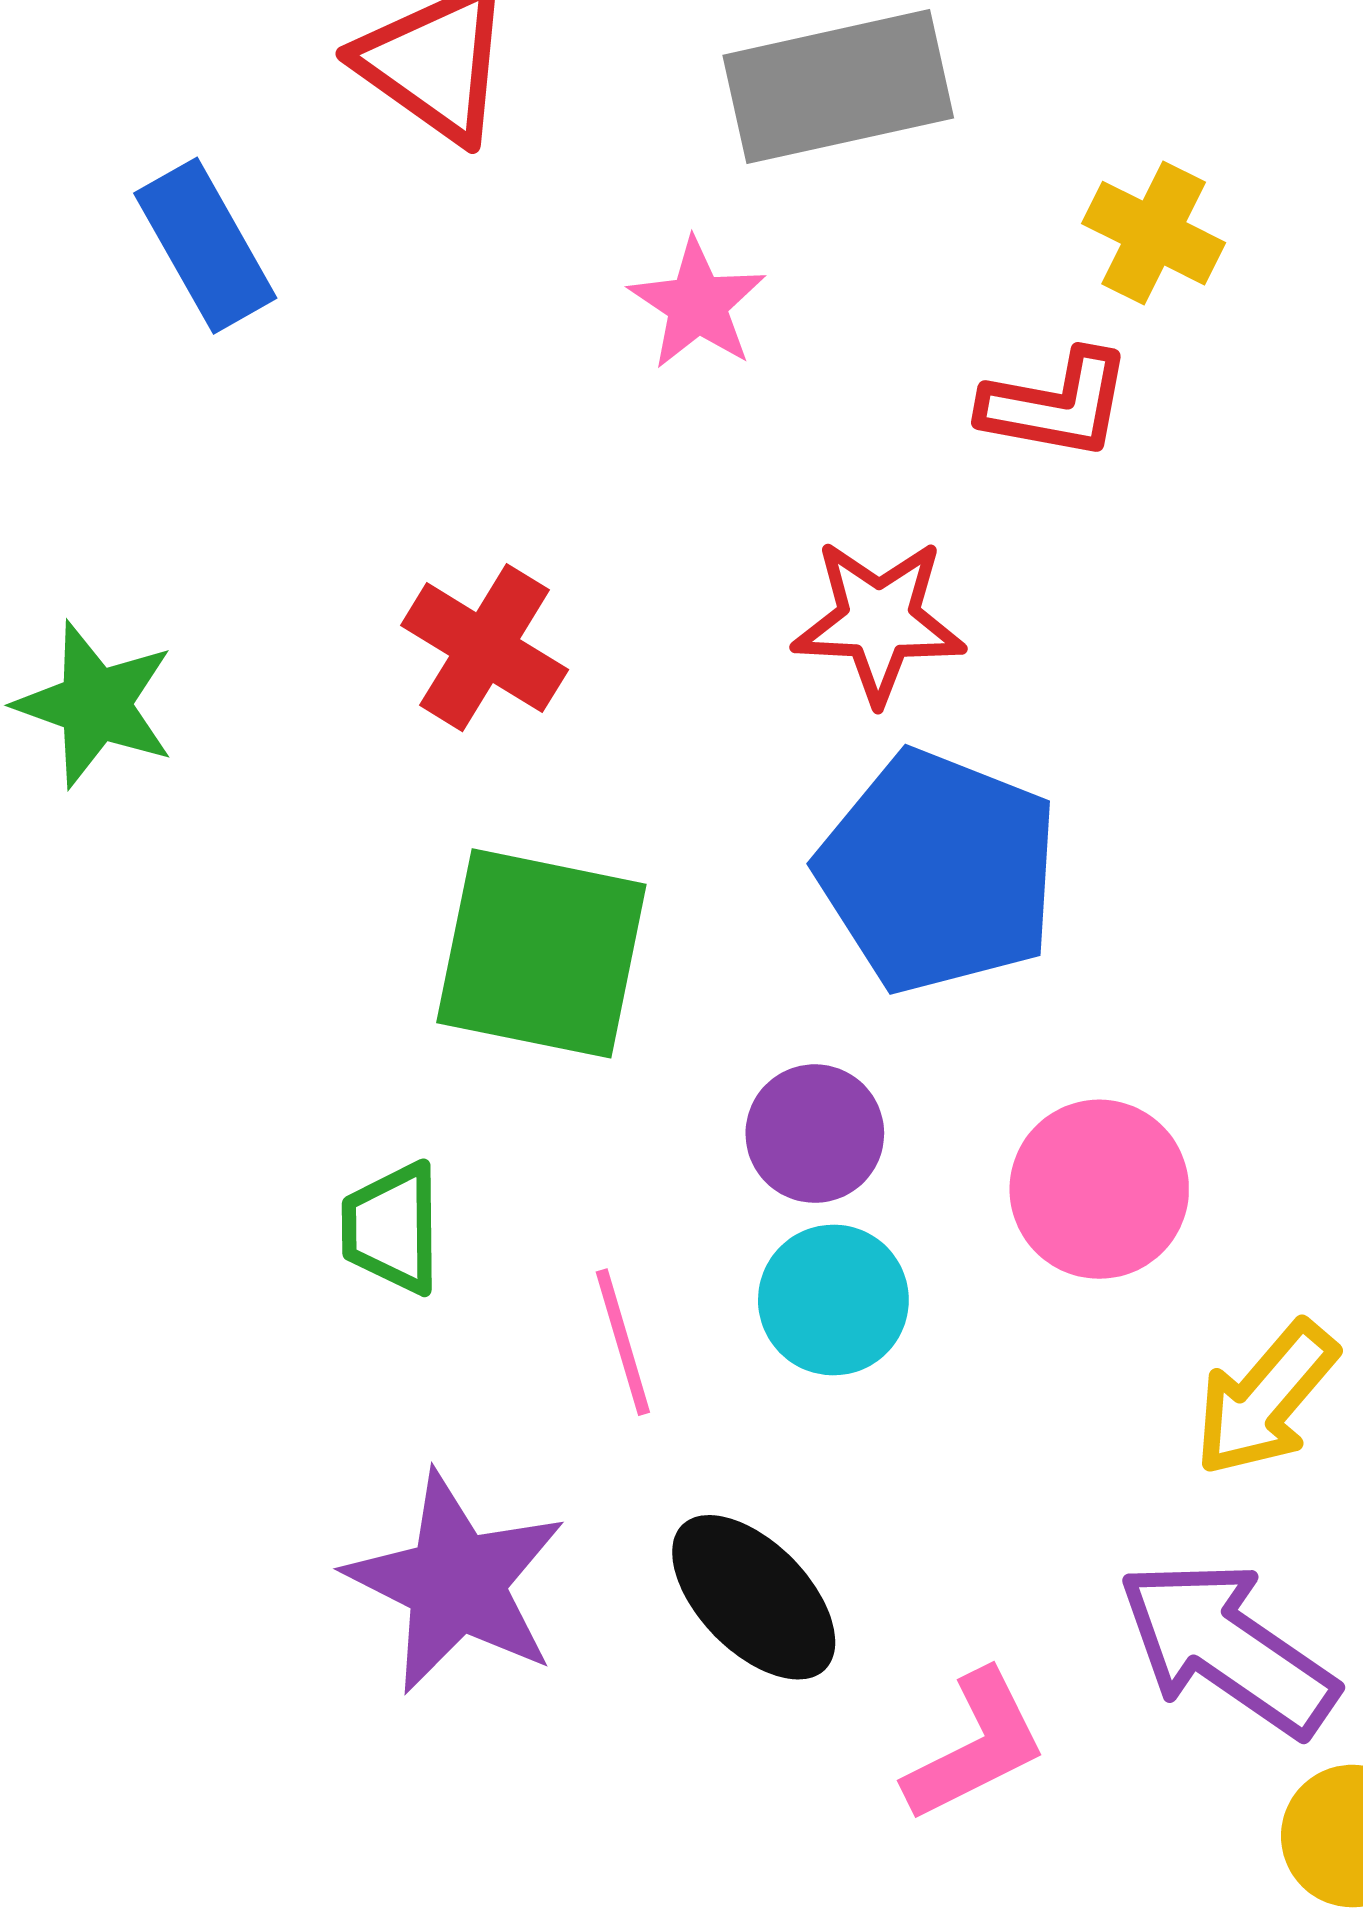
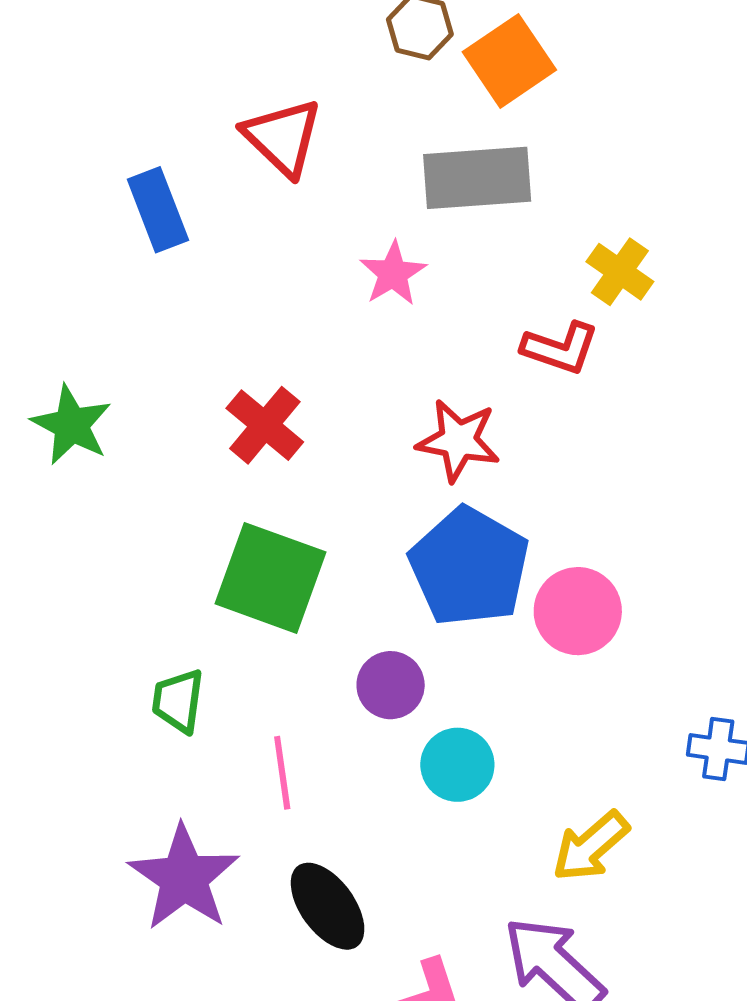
pink circle: (1099, 1189) -> (578, 611), moved
cyan circle: (833, 1300) -> (457, 765), moved

